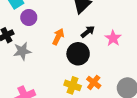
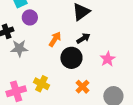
pink star: (113, 38) -> (108, 59), moved
yellow cross: (73, 85) -> (41, 84), moved

